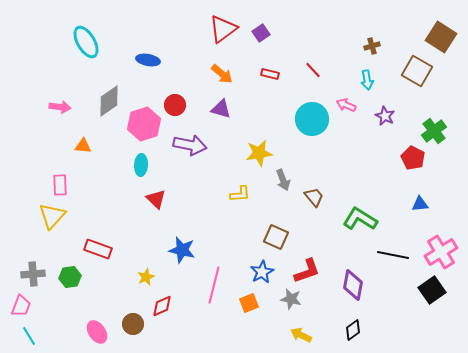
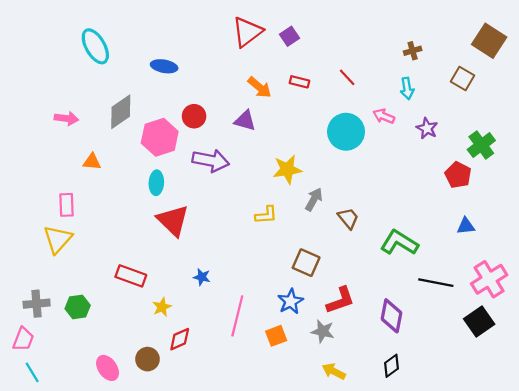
brown square: (417, 71) -> (462, 78), size x0.7
orange arrow: (222, 74) -> (260, 87), moved
gray arrow: (283, 180) -> (314, 199), turned -130
red triangle: (156, 199) -> (173, 220), size x1.5
red rectangle: (98, 249) -> (131, 276), moved
blue star: (182, 250) -> (202, 277), size x0.6

